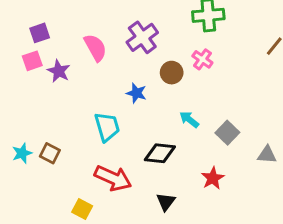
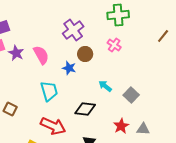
pink semicircle: (95, 48) -> (41, 55), moved
brown circle: (172, 73) -> (85, 54), moved
gray triangle: (267, 155) -> (143, 129), moved

